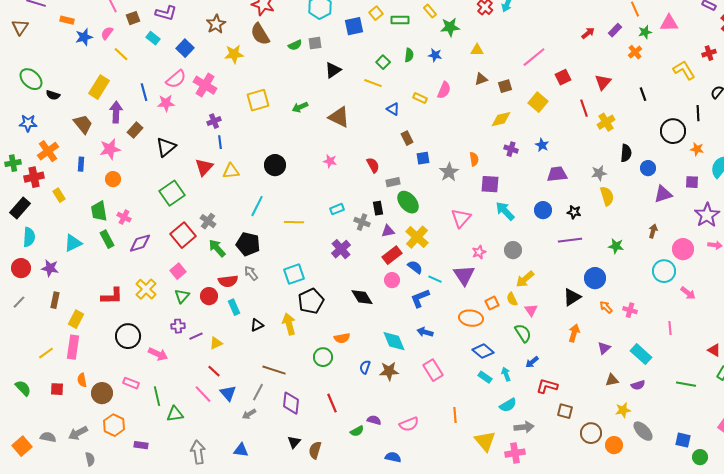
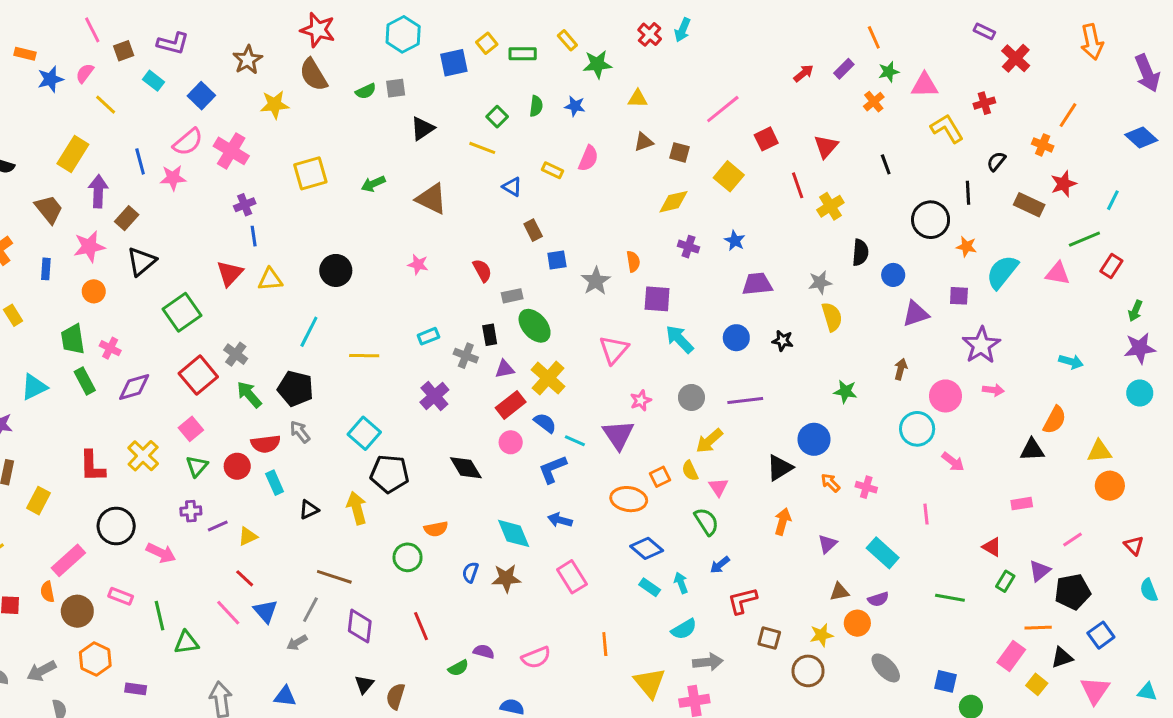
pink triangle: (669, 23) -> (925, 85), moved
brown square: (505, 86) -> (680, 152), turned 32
black triangle: (166, 147) -> (142, 261), moved
purple line: (570, 240) -> (745, 400), moved
cyan square: (294, 274) -> (364, 433), turned -30
red L-shape: (112, 296) -> (92, 466), turned 90
black pentagon: (311, 301) -> (390, 474), turned 30
pink rectangle: (73, 347) -> (68, 560), moved, turned 40
red L-shape: (547, 386) -> (742, 601), turned -30
yellow star: (623, 410) -> (821, 635), moved
orange circle: (614, 445) -> (857, 623), moved

